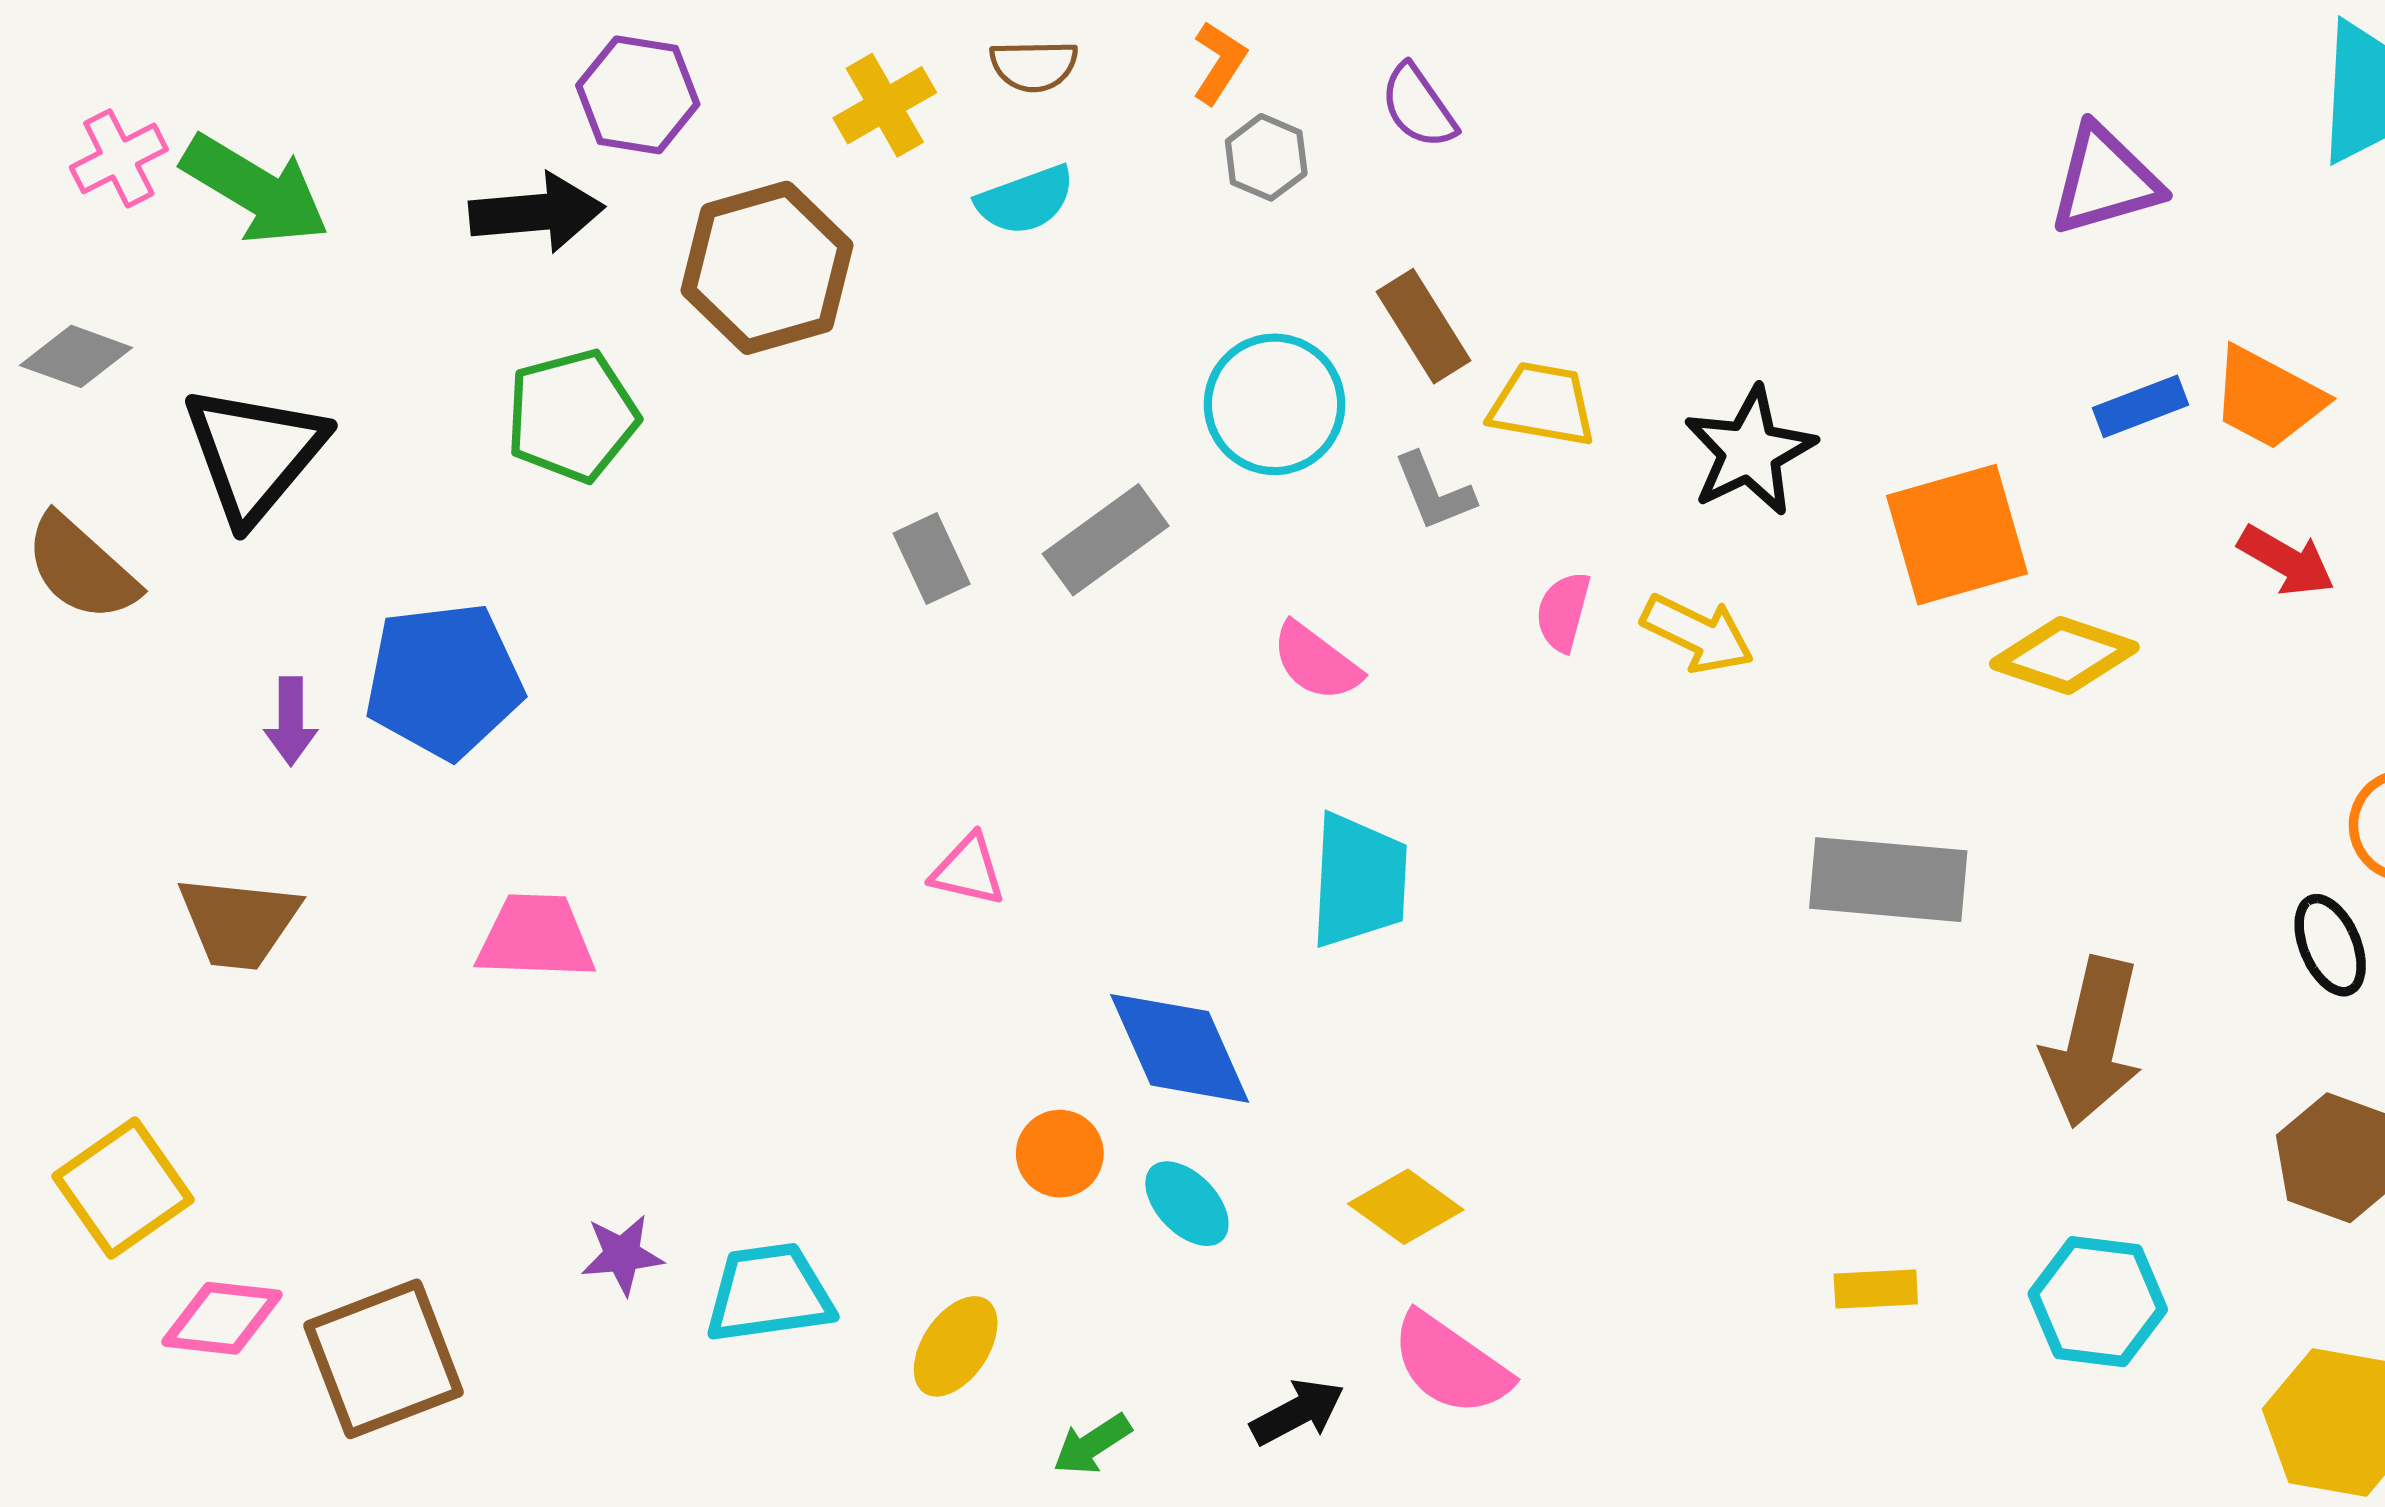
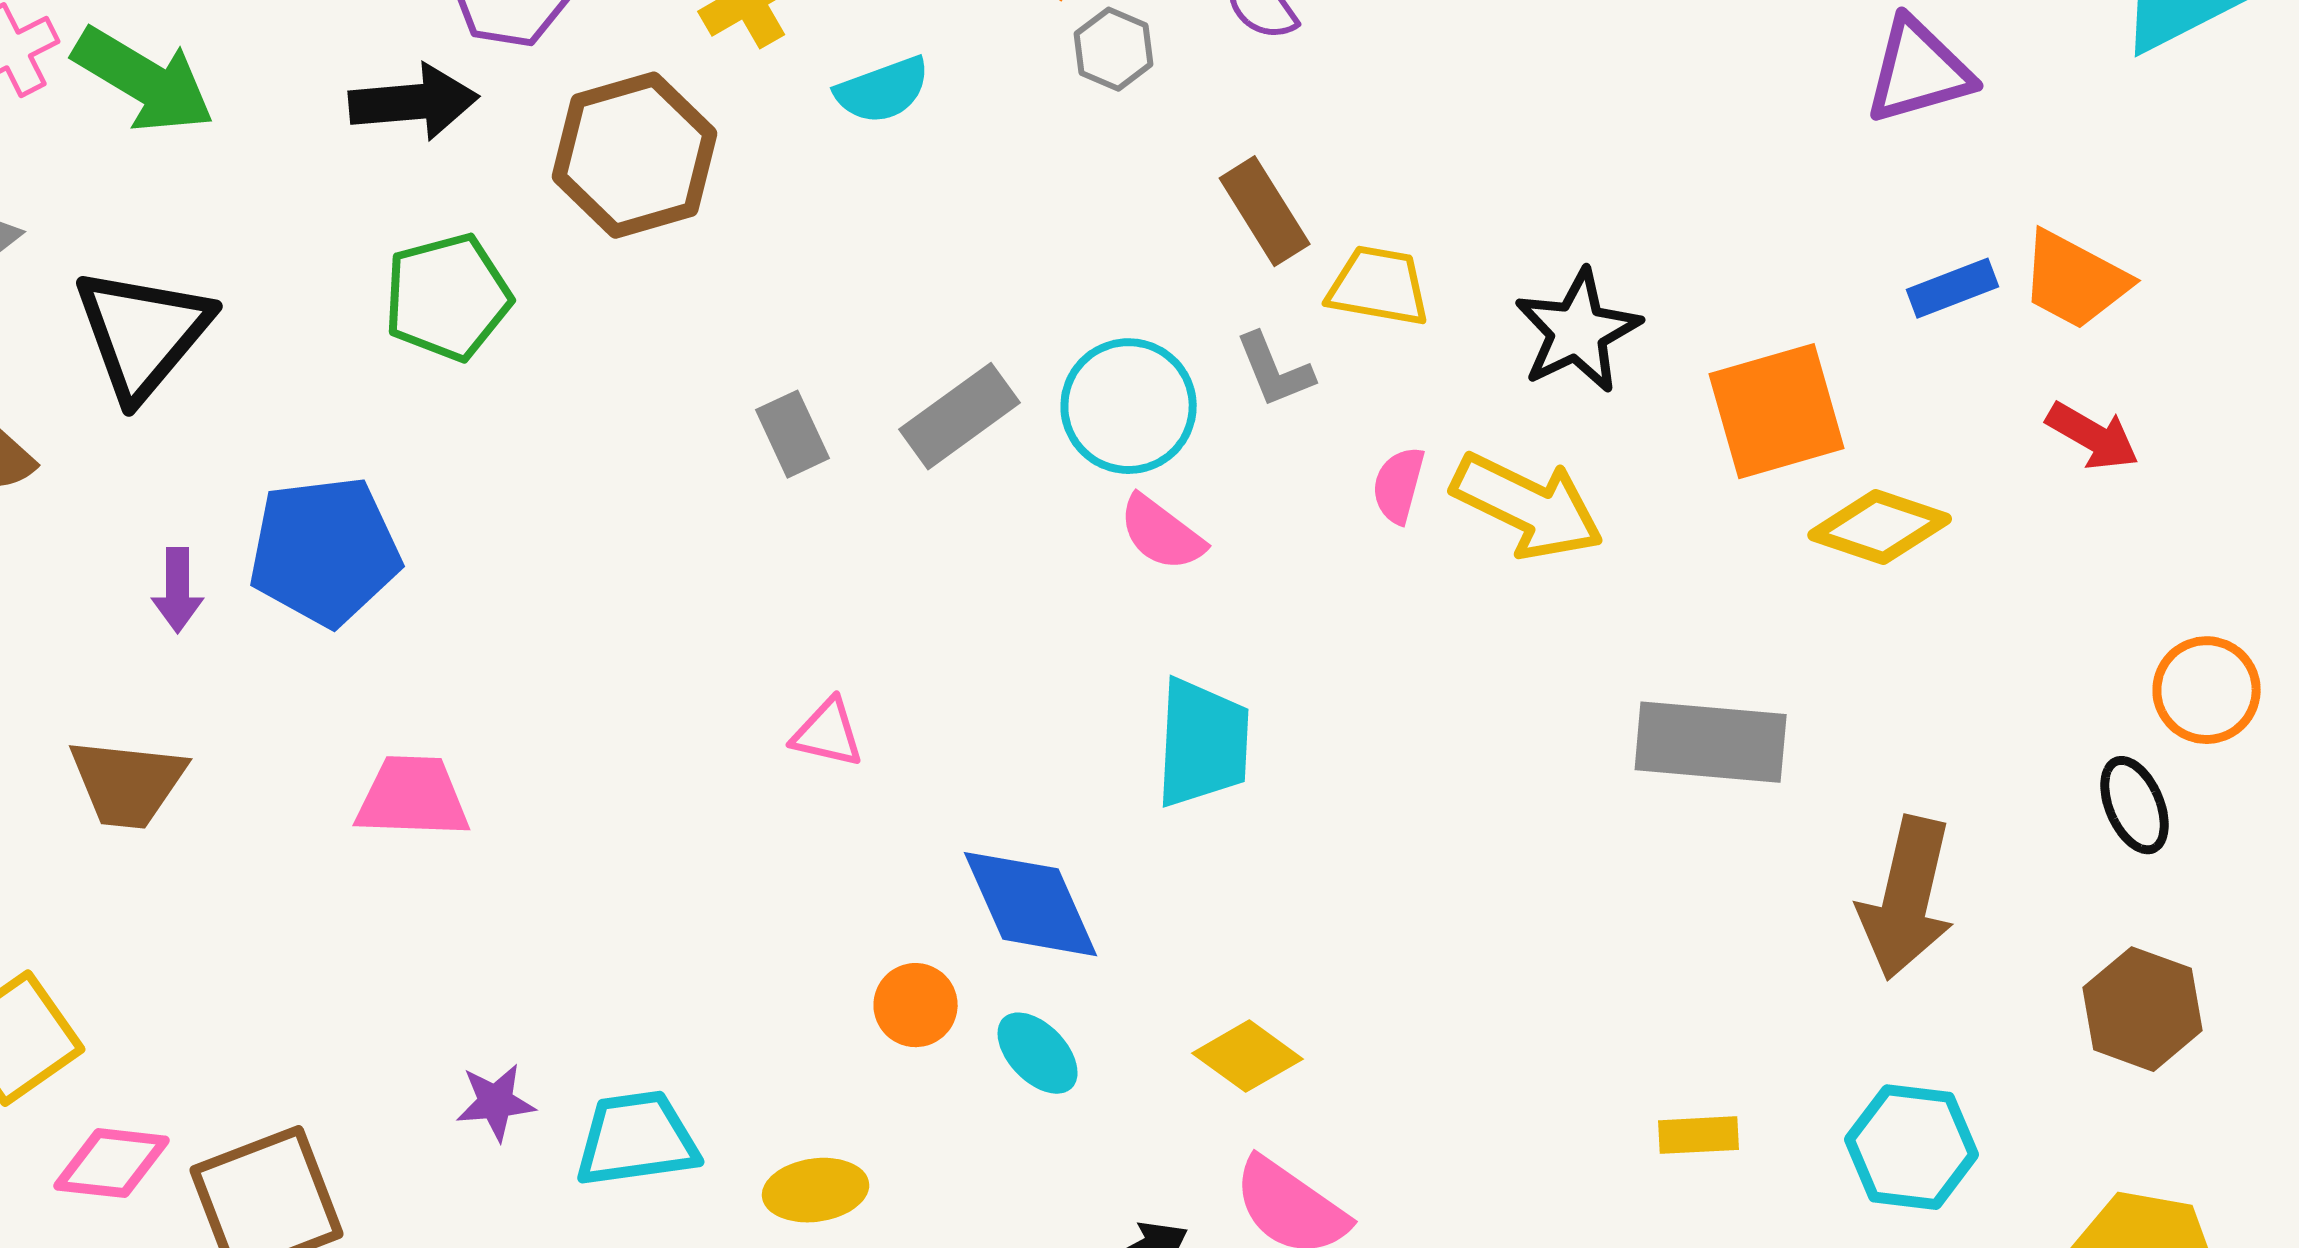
cyan circle: (1274, 404) -> (1129, 406), moved
yellow arrow: (1698, 634) -> (1528, 506), size x1.4
yellow ellipse: (956, 1346) -> (816, 1190), turned 48

